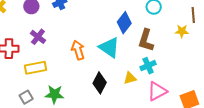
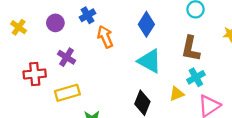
blue diamond: (124, 23) -> (146, 24), moved
orange arrow: (78, 50) -> (105, 37), moved

